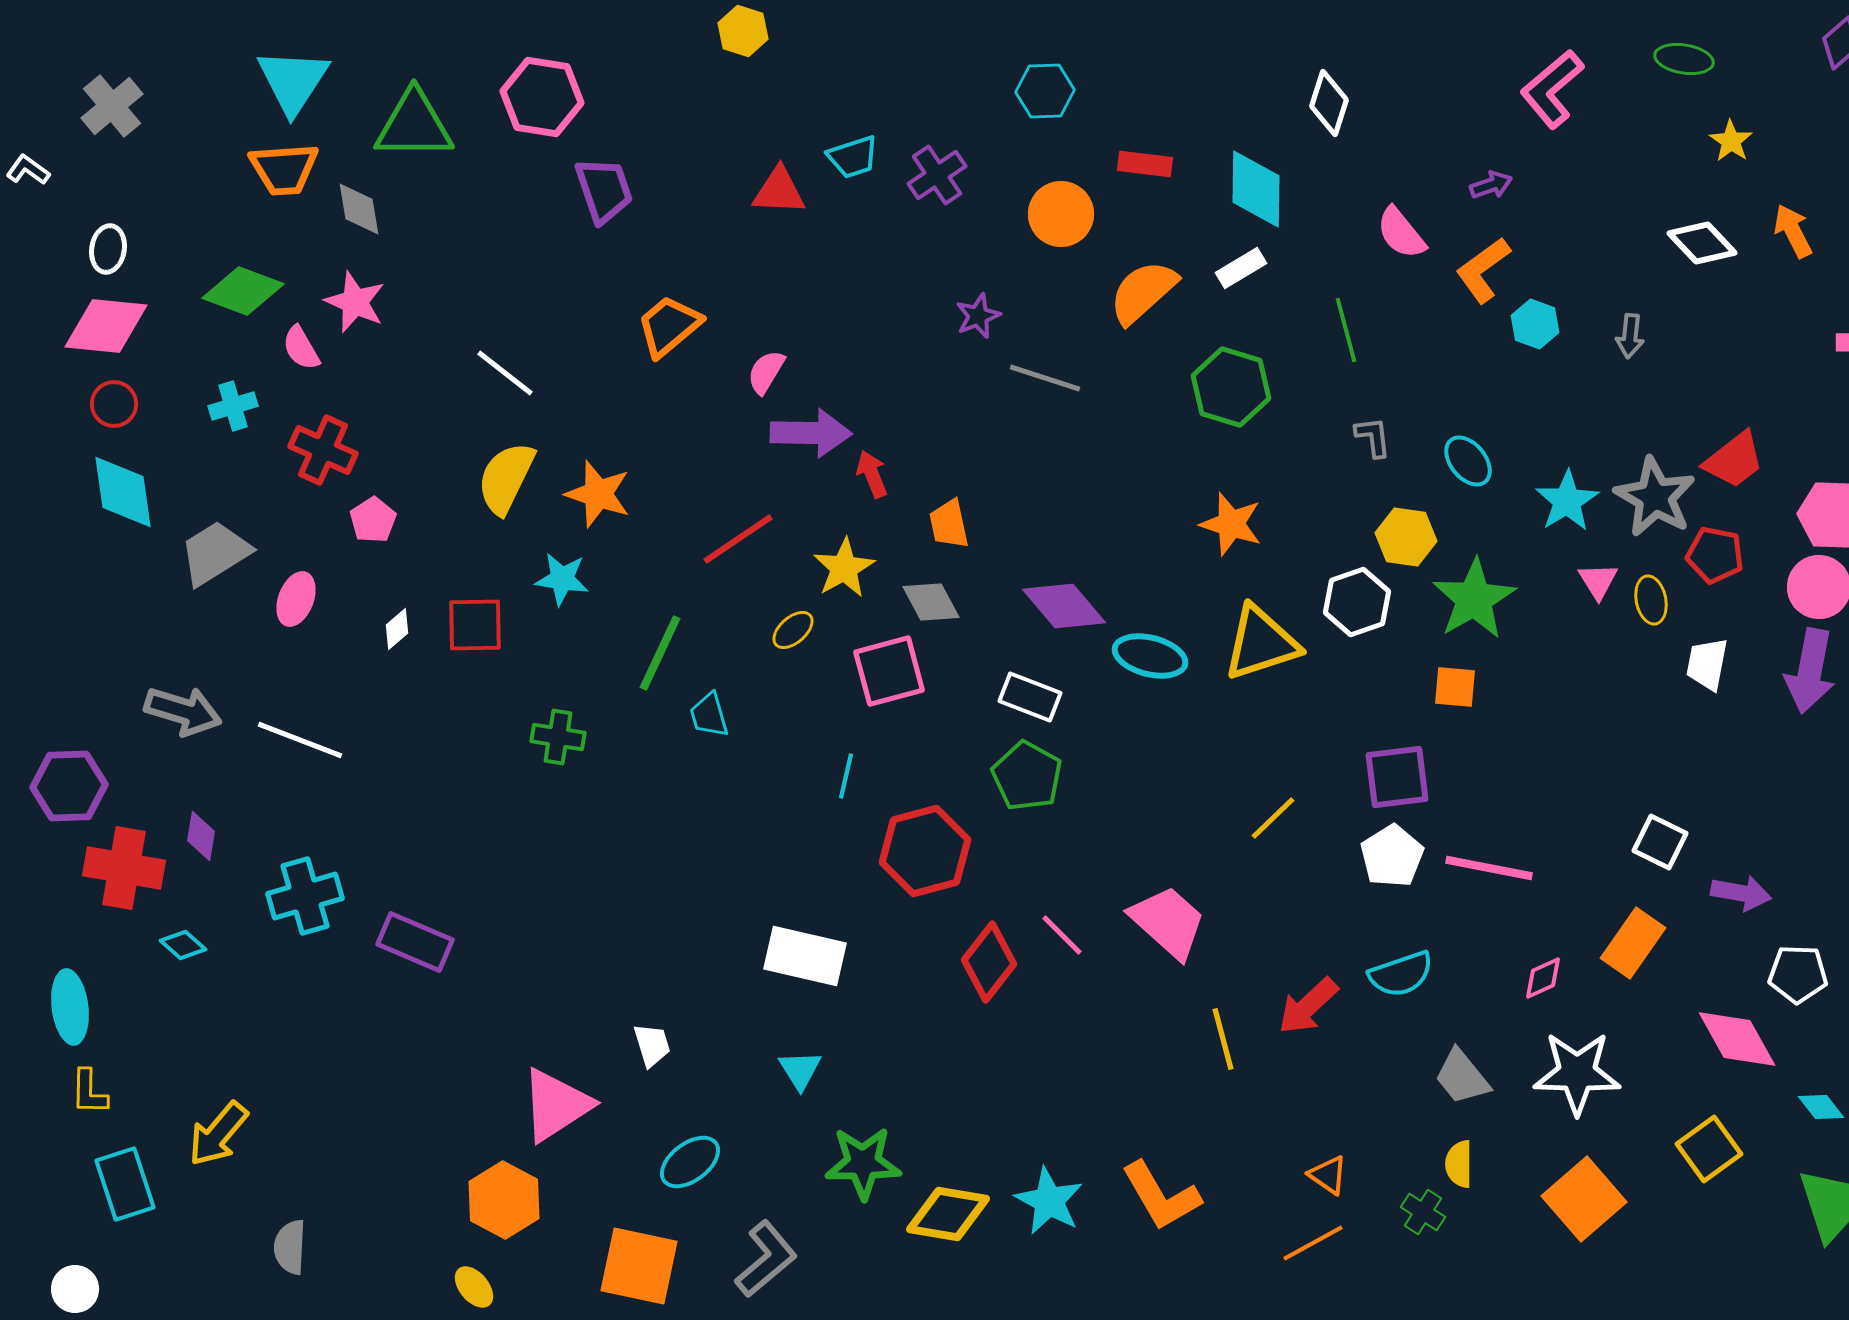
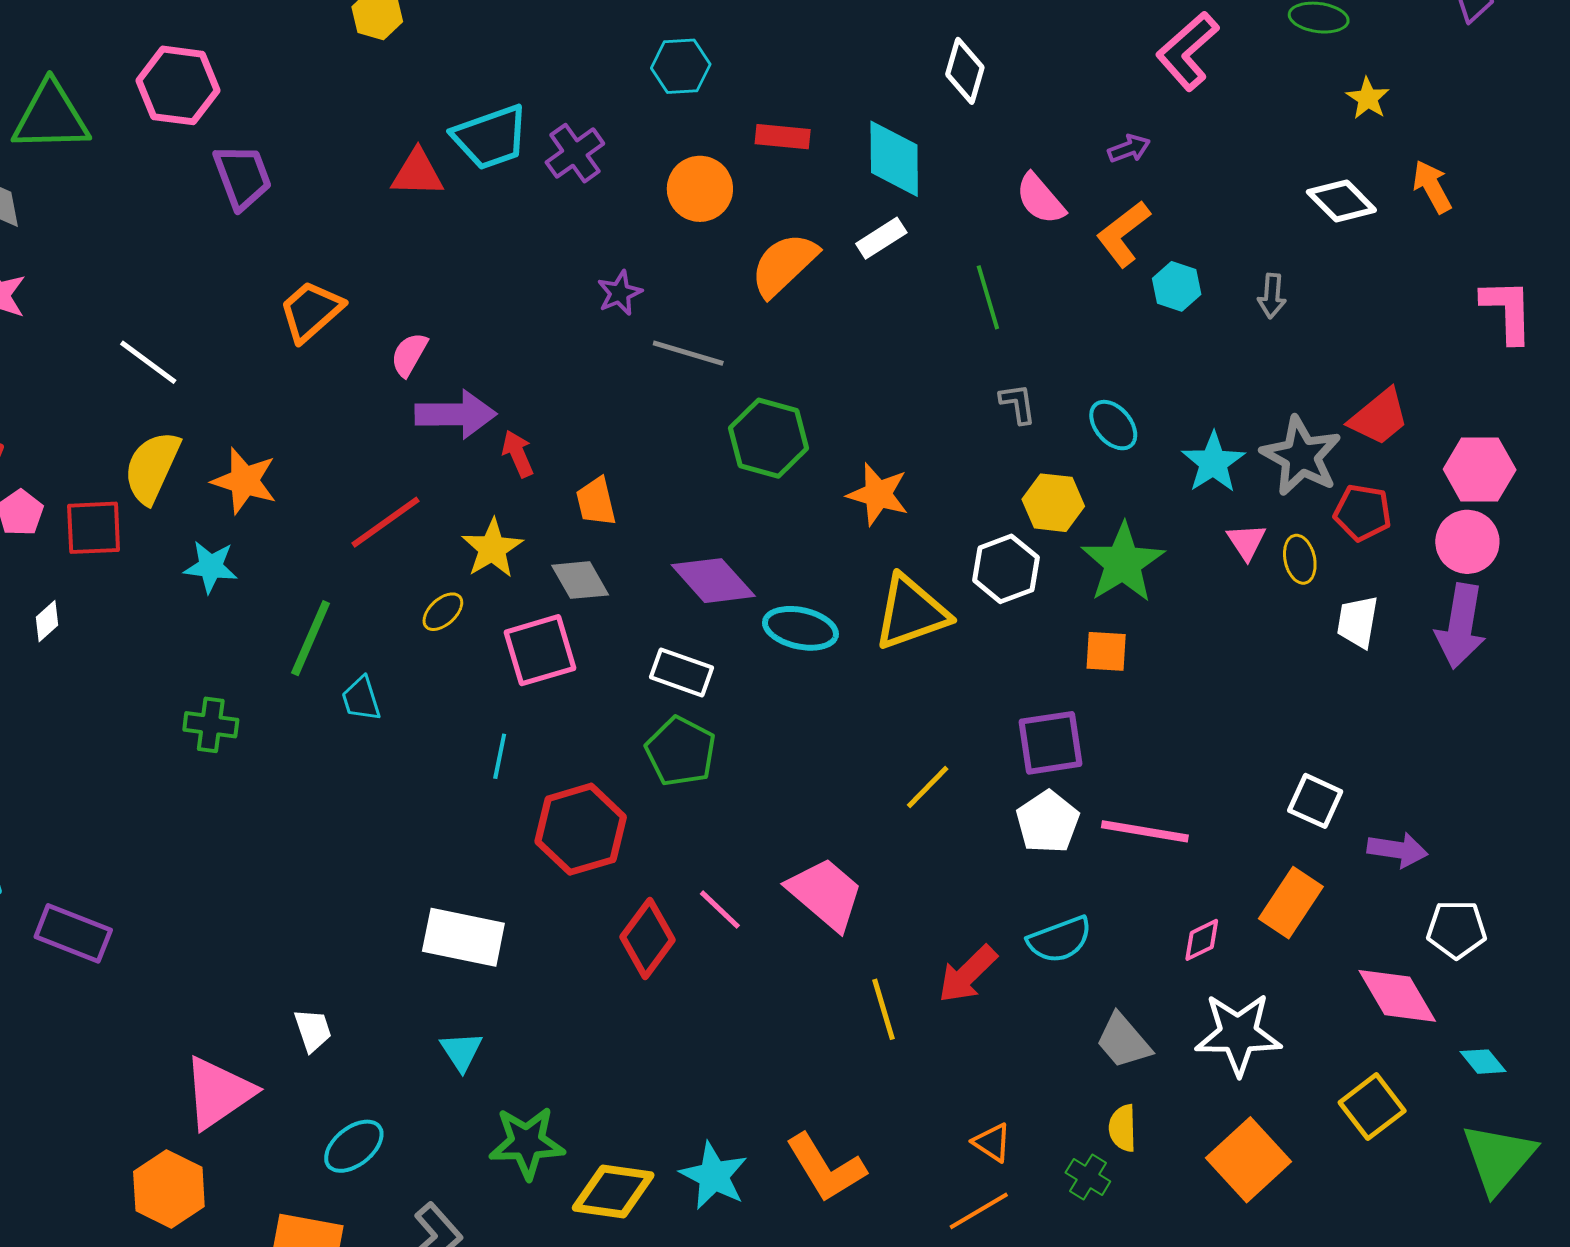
cyan trapezoid: (853, 157) -> (490, 137), size x1.5
green hexagon: (1231, 387) -> (768, 438), moved
red square: (475, 625) -> (94, 528), moved

